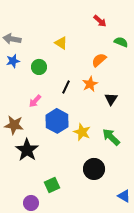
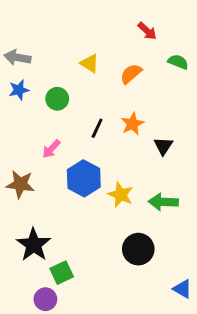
orange semicircle: (99, 60) -> (131, 74), moved
green arrow: (111, 137) -> (163, 202), turned -42
black star: (27, 150) -> (34, 245), moved
green square: (52, 185) -> (62, 273), moved

